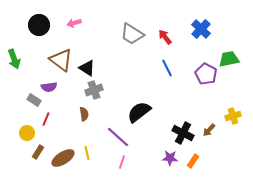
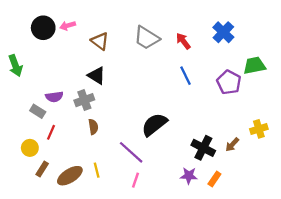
pink arrow: (74, 23) -> (68, 26), moved
brown triangle: (61, 60) -> (100, 41), moved, size x0.7
gray cross: (94, 90) -> (84, 100), moved

